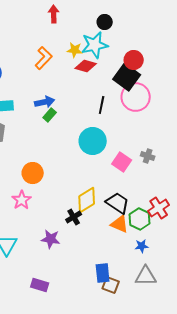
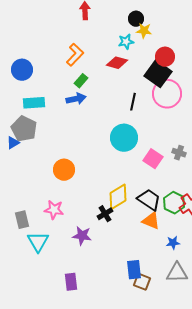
cyan star: (95, 45) -> (126, 42), size x0.6
yellow star: (75, 50) -> (144, 31), moved
green rectangle: (50, 115) -> (81, 81), moved
pink star: (22, 200) -> (54, 210), moved, turned -30
green hexagon: (140, 219) -> (174, 203), moved
purple rectangle: (40, 285) -> (71, 282), turned 66

